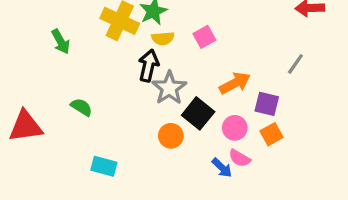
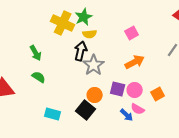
pink square: (204, 37) -> (132, 33), moved
green arrow: (61, 42) -> (36, 53), moved
purple square: (267, 104) -> (118, 89), moved
black square: (198, 113) -> (86, 110), moved

